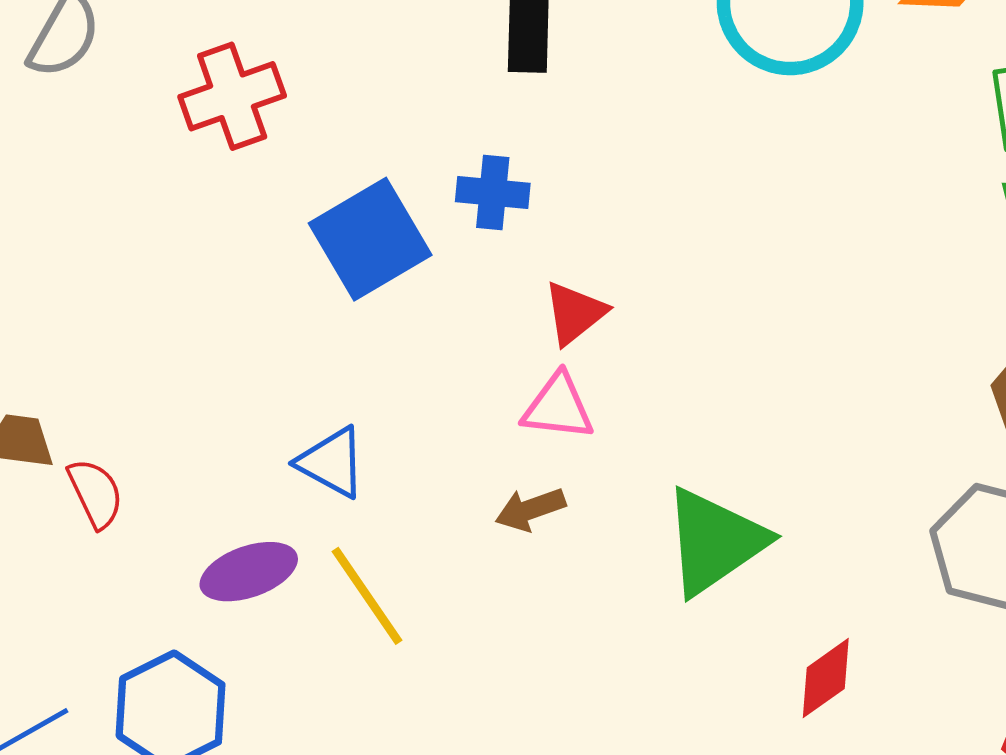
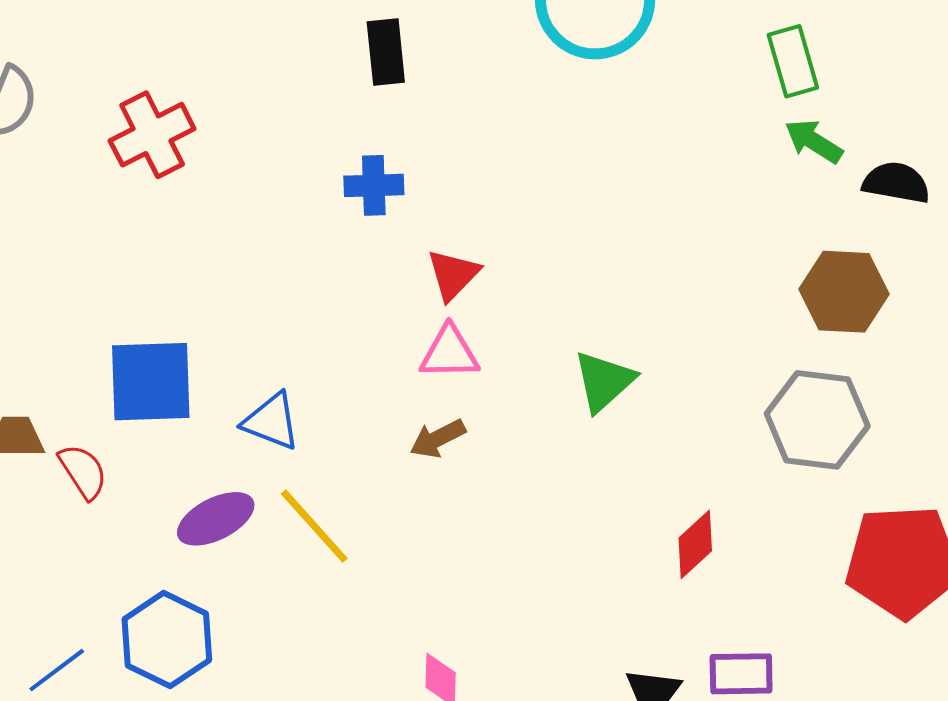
blue square: (370, 239) -> (151, 382), moved, turned 36
green triangle: (715, 541) -> (604, 381), moved, size x0.7

